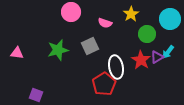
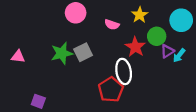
gray square: (90, 46) -> (83, 52), moved
purple triangle: (157, 57) -> (167, 51), moved
red star: (141, 60) -> (135, 47), moved

